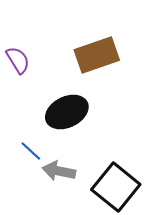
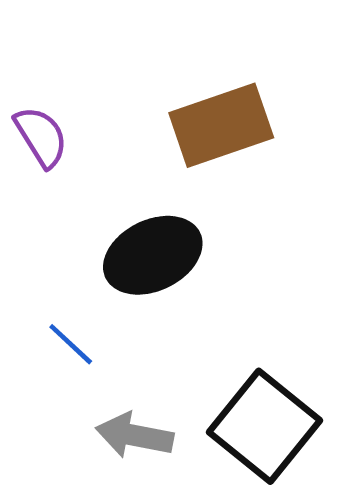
gray arrow: (59, 171) -> (135, 435), moved

